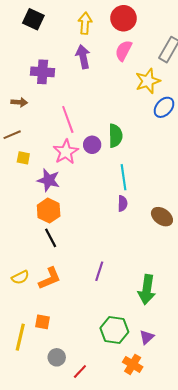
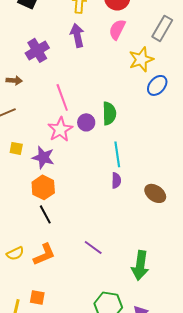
purple cross: (43, 72) -> (37, 50), turned -35
yellow square: (23, 158) -> (16, 148), moved
purple line: (99, 271) -> (93, 247), turned -72

